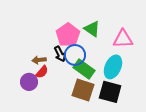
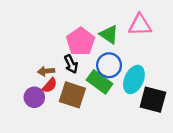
pink triangle: (123, 39) -> (140, 25), moved
blue circle: (75, 55) -> (109, 65), moved
brown square: (83, 90) -> (72, 95), moved
black square: (110, 92) -> (153, 100), moved

